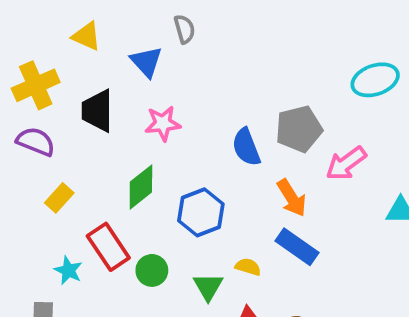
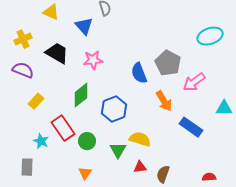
yellow cross: (36, 85) -> (23, 39), size x0.7
black trapezoid: (97, 111) -> (57, 53), turned 120
gray pentagon: (299, 129) -> (168, 63), turned -30
blue rectangle: (297, 247) -> (191, 127), moved
yellow semicircle: (248, 267) -> (140, 139), size x1.5

